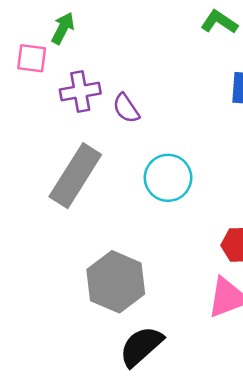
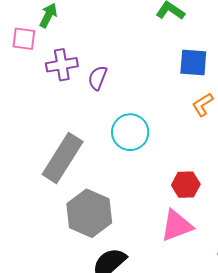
purple semicircle: (126, 108) -> (98, 78), turned 55
gray rectangle: (75, 176) -> (63, 158), moved

